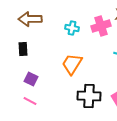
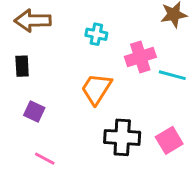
pink cross: (101, 26) -> (140, 57), moved
pink line: (30, 101) -> (45, 159), moved

